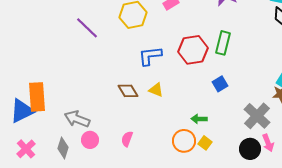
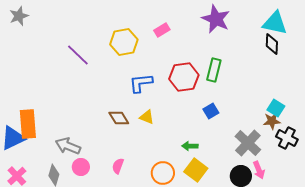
orange circle: (184, 141) -> (163, 173), moved
yellow square: (205, 143) -> (196, 170), size x1.6

